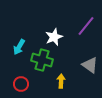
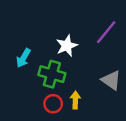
red circle: (21, 84) -> (53, 104), moved

